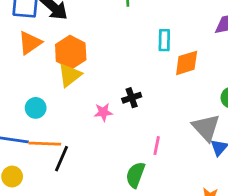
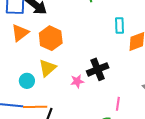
yellow triangle: (70, 75) -> (47, 68), moved
black cross: (132, 98) -> (98, 69), size x1.5

